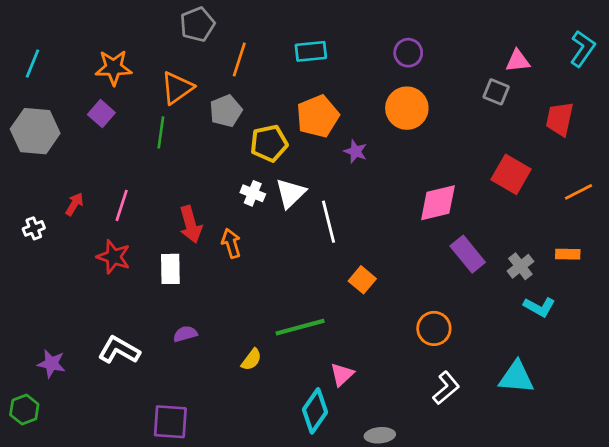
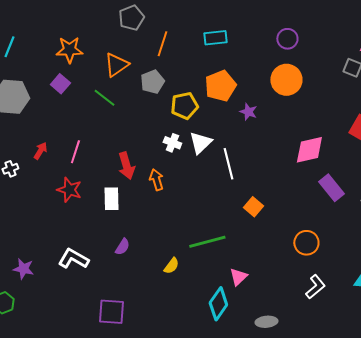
green line: (161, 132) -> (104, 98), turned -60
purple semicircle: (185, 334) -> (122, 247), turned 138

